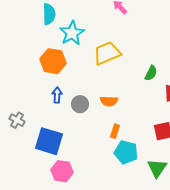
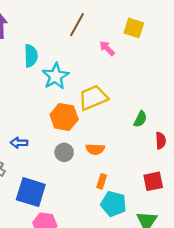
orange hexagon: (53, 61) -> (64, 117), moved
blue arrow: (57, 95) -> (19, 143), moved, turned -91

